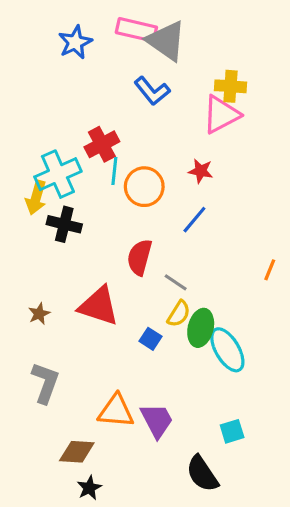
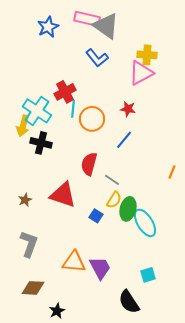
cyan cross: (58, 174) -> (37, 111), turned -32
brown diamond: (77, 452) -> (33, 288), moved

